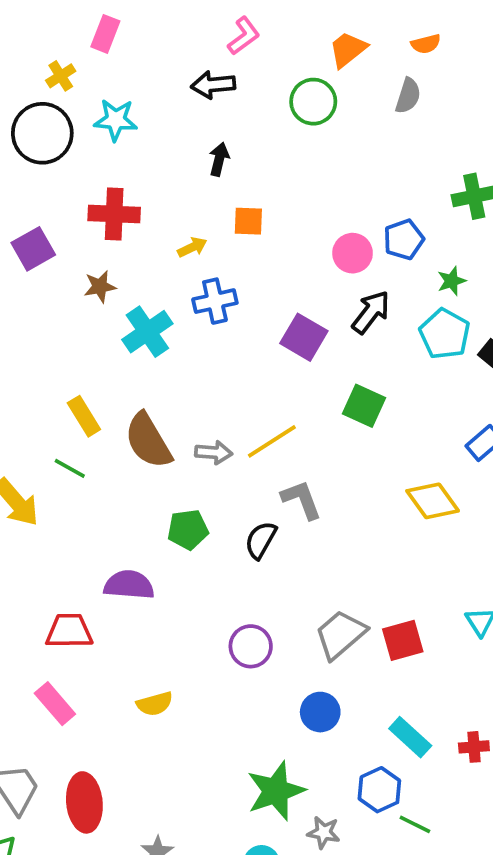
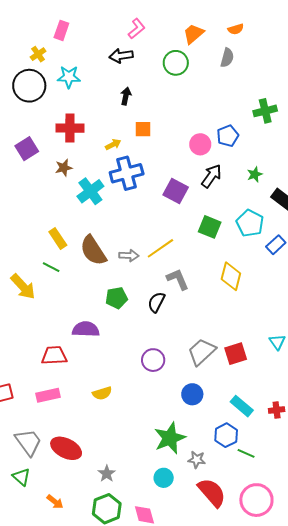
green star: (452, 281) -> (255, 174), moved
blue cross: (215, 301) -> (127, 173), size x1.4
cyan pentagon: (445, 334) -> (250, 223), moved
yellow diamond: (433, 501) -> (231, 276), moved, turned 52
pink rectangle: (55, 704) -> (48, 395), turned -60
red ellipse: (84, 802) -> (66, 448), turned -56

